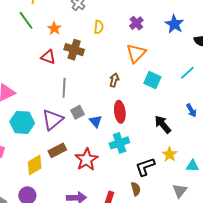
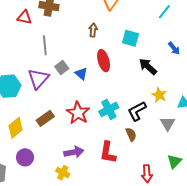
cyan square: (152, 80) -> (131, 38), moved
cyan cross: (119, 143) -> (109, 109), moved
brown rectangle: (57, 150) -> (45, 118), moved
yellow diamond: (35, 165) -> (16, 128), moved
gray triangle: (180, 191) -> (168, 124), moved

